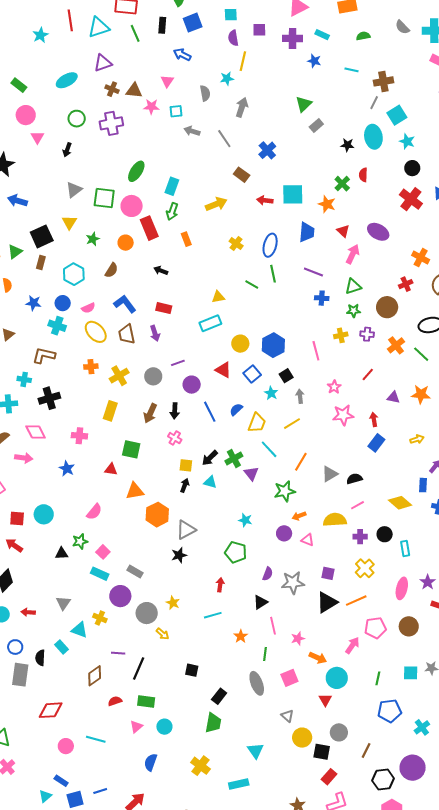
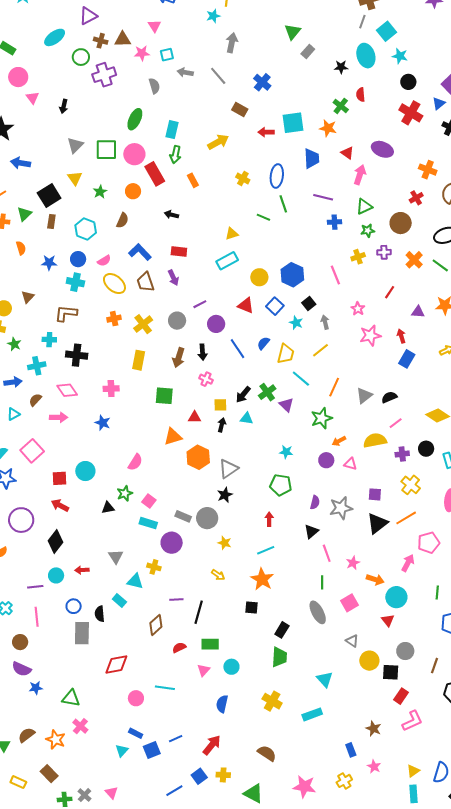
gray semicircle: (205, 93) -> (154, 86), moved
green circle: (77, 119) -> (81, 57), moved
black cross: (49, 398) -> (77, 355), turned 30
red triangle: (111, 469) -> (195, 417), moved
gray circle: (147, 613) -> (207, 518), moved
orange star: (241, 636) -> (262, 579), moved, size x1.6

